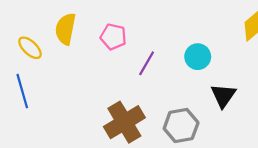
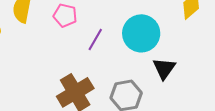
cyan circle: (198, 57) -> (141, 33), size x1.6

